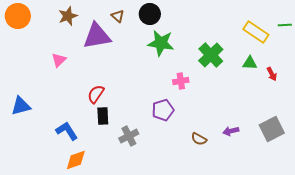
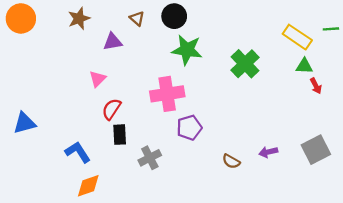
purple triangle: (97, 36) -> (113, 42), size x0.6
pink triangle: (59, 60) -> (98, 79), moved
green triangle: (250, 63) -> (304, 66), moved
pink cross: (181, 81) -> (167, 94), moved, size x1.8

